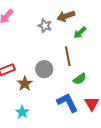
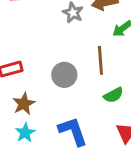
brown star: (25, 84) -> (24, 104), moved
blue L-shape: (67, 103) -> (73, 131), moved

